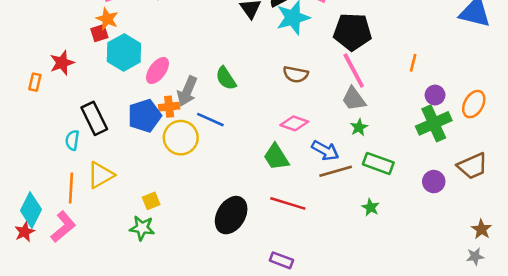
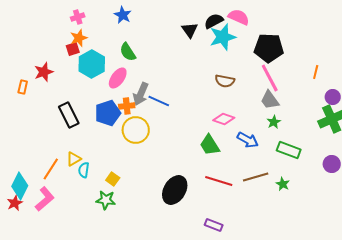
orange star: (107, 19) -> (79, 38), turned 30
green semicircle: (226, 78) -> (128, 52), moved
blue line: (210, 120) -> (159, 101), moved
cyan semicircle: (72, 140) -> (84, 170), moved
brown line: (336, 171) -> (256, 177), moved
yellow triangle: (101, 175) -> (74, 159), size x0.7
orange line: (71, 188) -> (51, 169), turned 30
yellow square: (151, 201) -> (113, 179), turned -32

